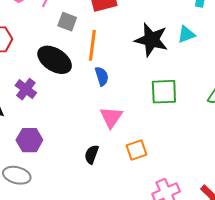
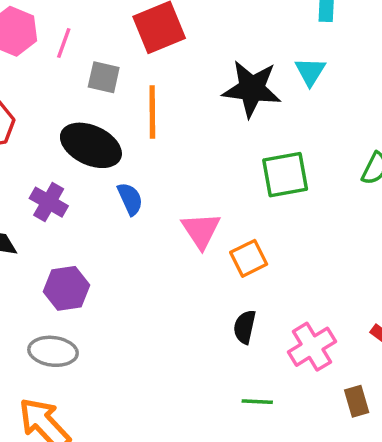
cyan triangle: (186, 34) -> (310, 72), turned -30
blue semicircle: (102, 76) -> (130, 199), moved
orange square: (137, 150) -> (249, 258), moved
black semicircle: (92, 154) -> (245, 327), moved

